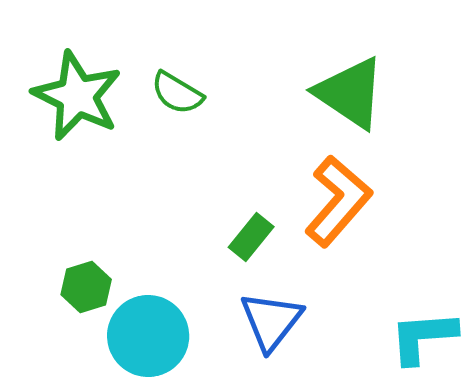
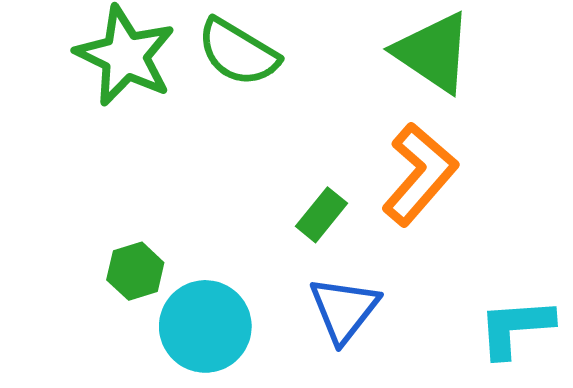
green semicircle: (177, 93) -> (238, 52), size x1.4

